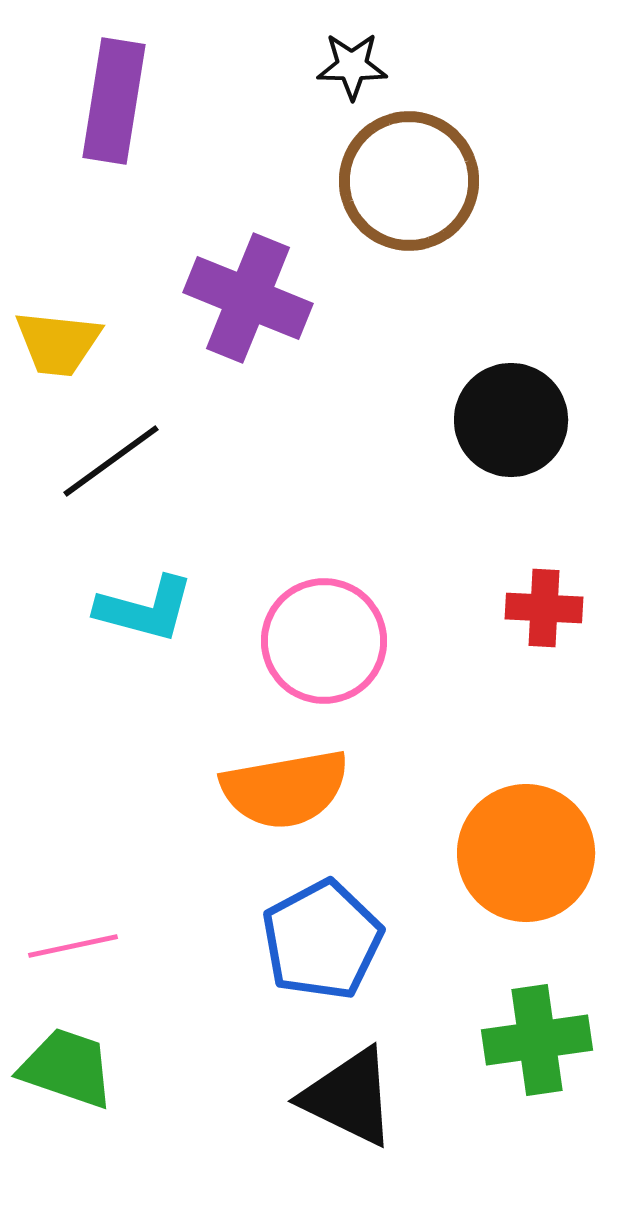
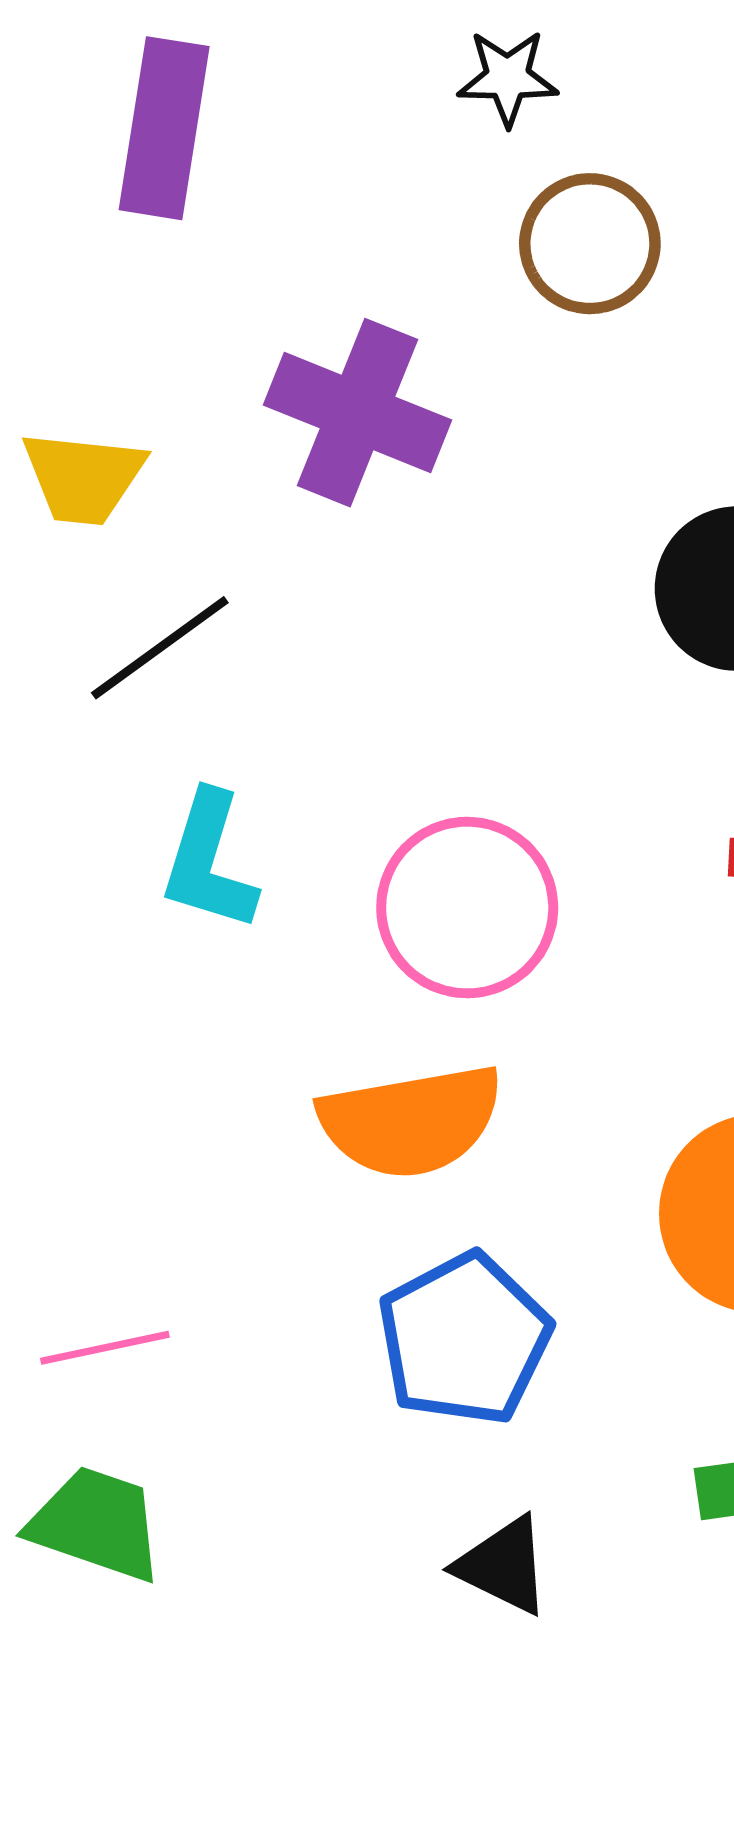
brown circle: (409, 181) -> (590, 244), size x0.7
cyan L-shape: (145, 609) -> (209, 861), turned 92
black triangle: (349, 1097) -> (503, 1566), size x0.7

